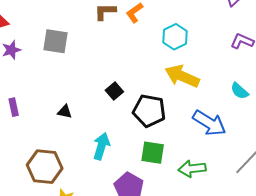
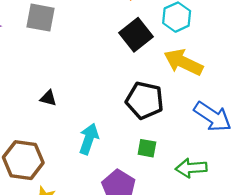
black square: (114, 91) -> (136, 35), moved, size x1.6
green square: (153, 153) -> (147, 148), size x0.7

